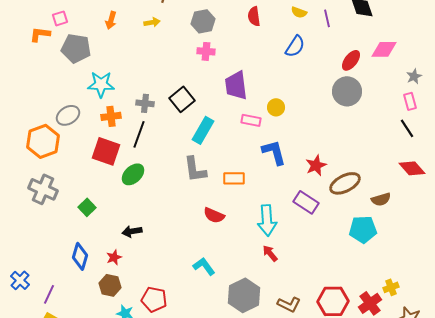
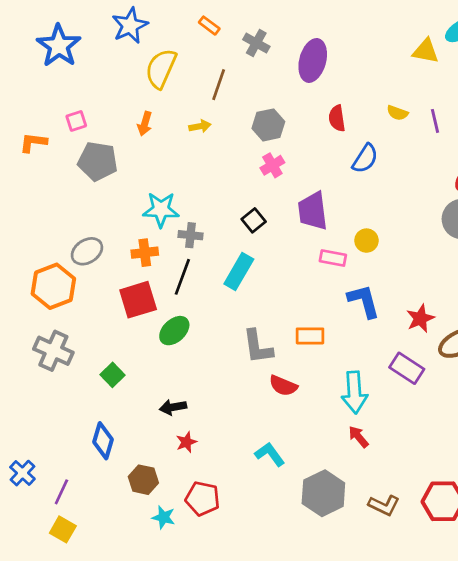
orange L-shape: (40, 34) -> (33, 142), moved
blue semicircle: (295, 46) -> (365, 159), moved
pink cross: (206, 51) -> (272, 165), turned -36
cyan star: (101, 84) -> (161, 210), moved
black square: (182, 99) -> (254, 220), moved, size x0.7
cyan rectangle: (203, 130) -> (239, 271), moved
red square: (106, 151) -> (138, 300), turned -36
gray L-shape: (195, 169) -> (258, 347), moved
red star: (114, 257) -> (186, 442), moved

